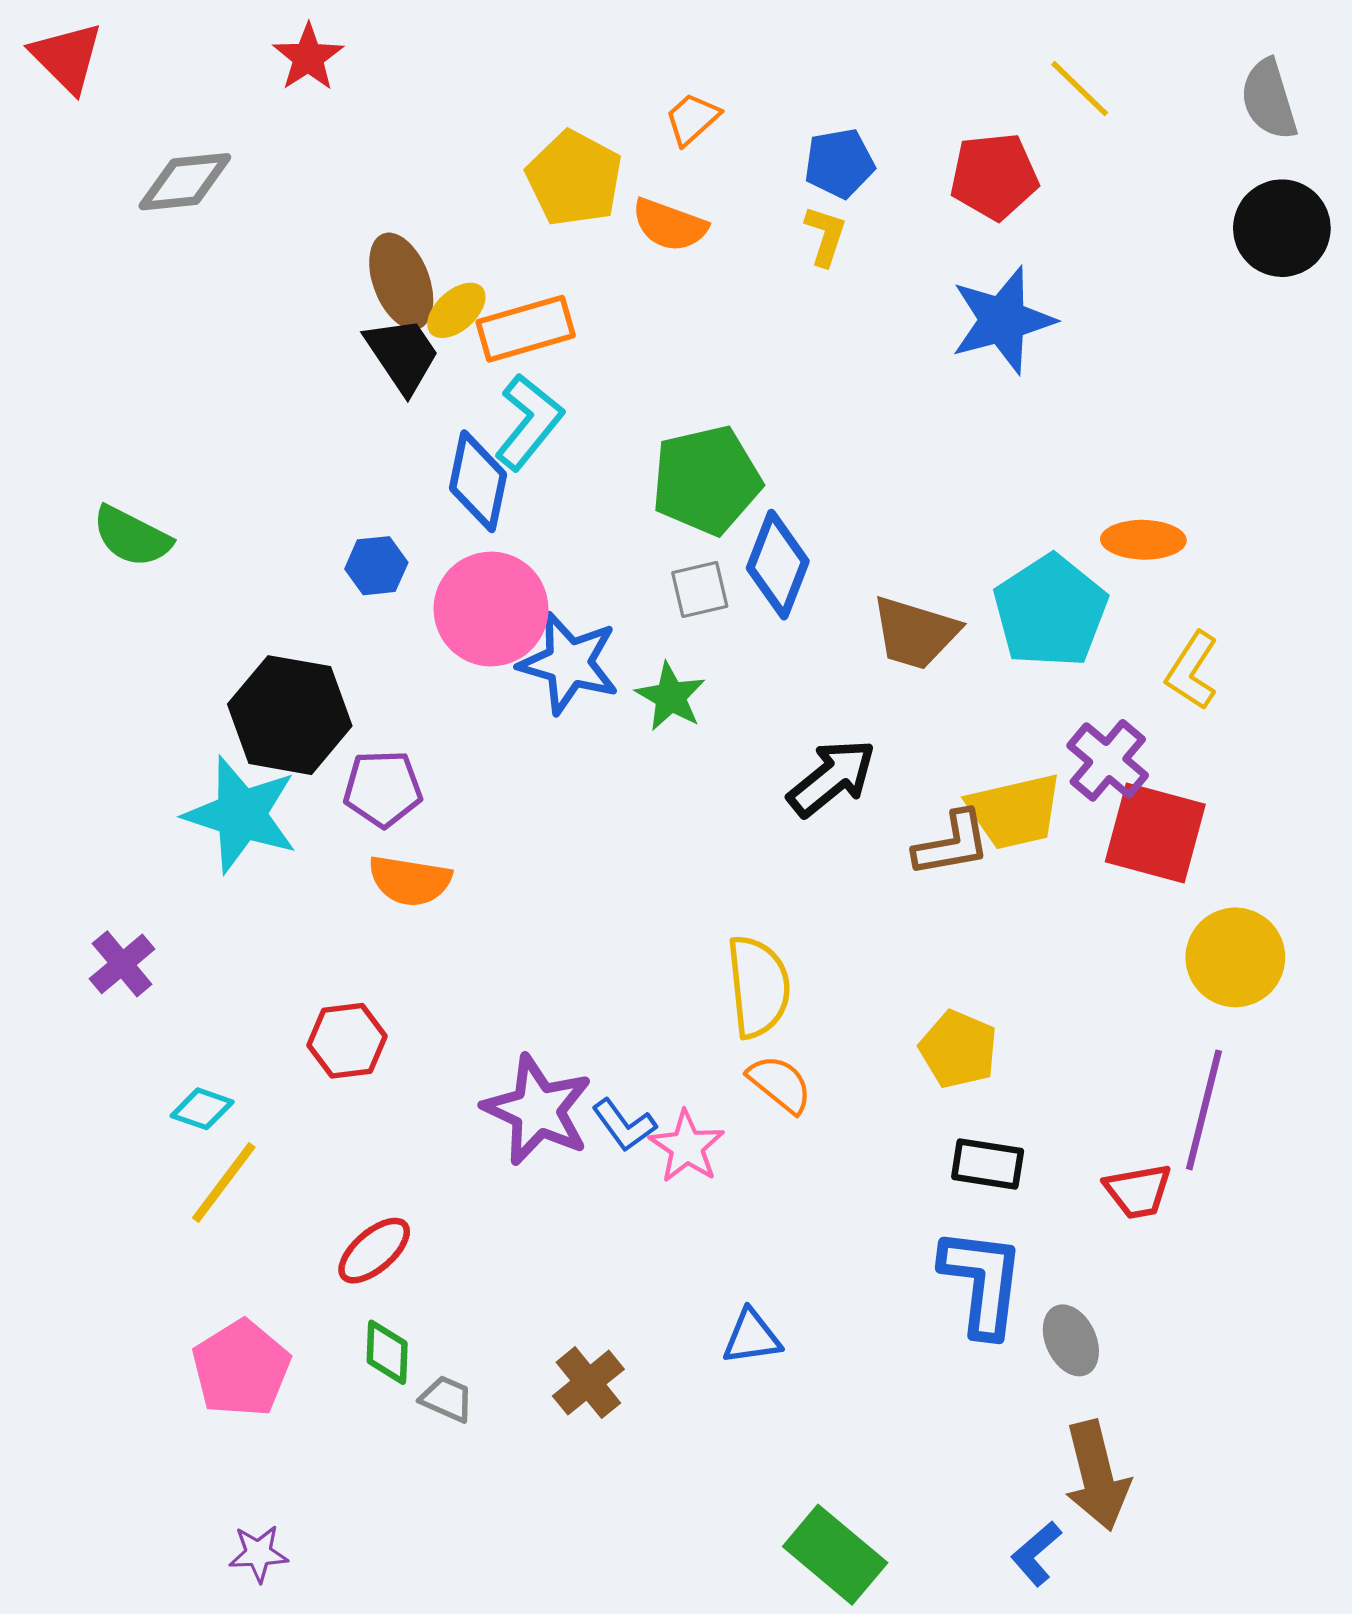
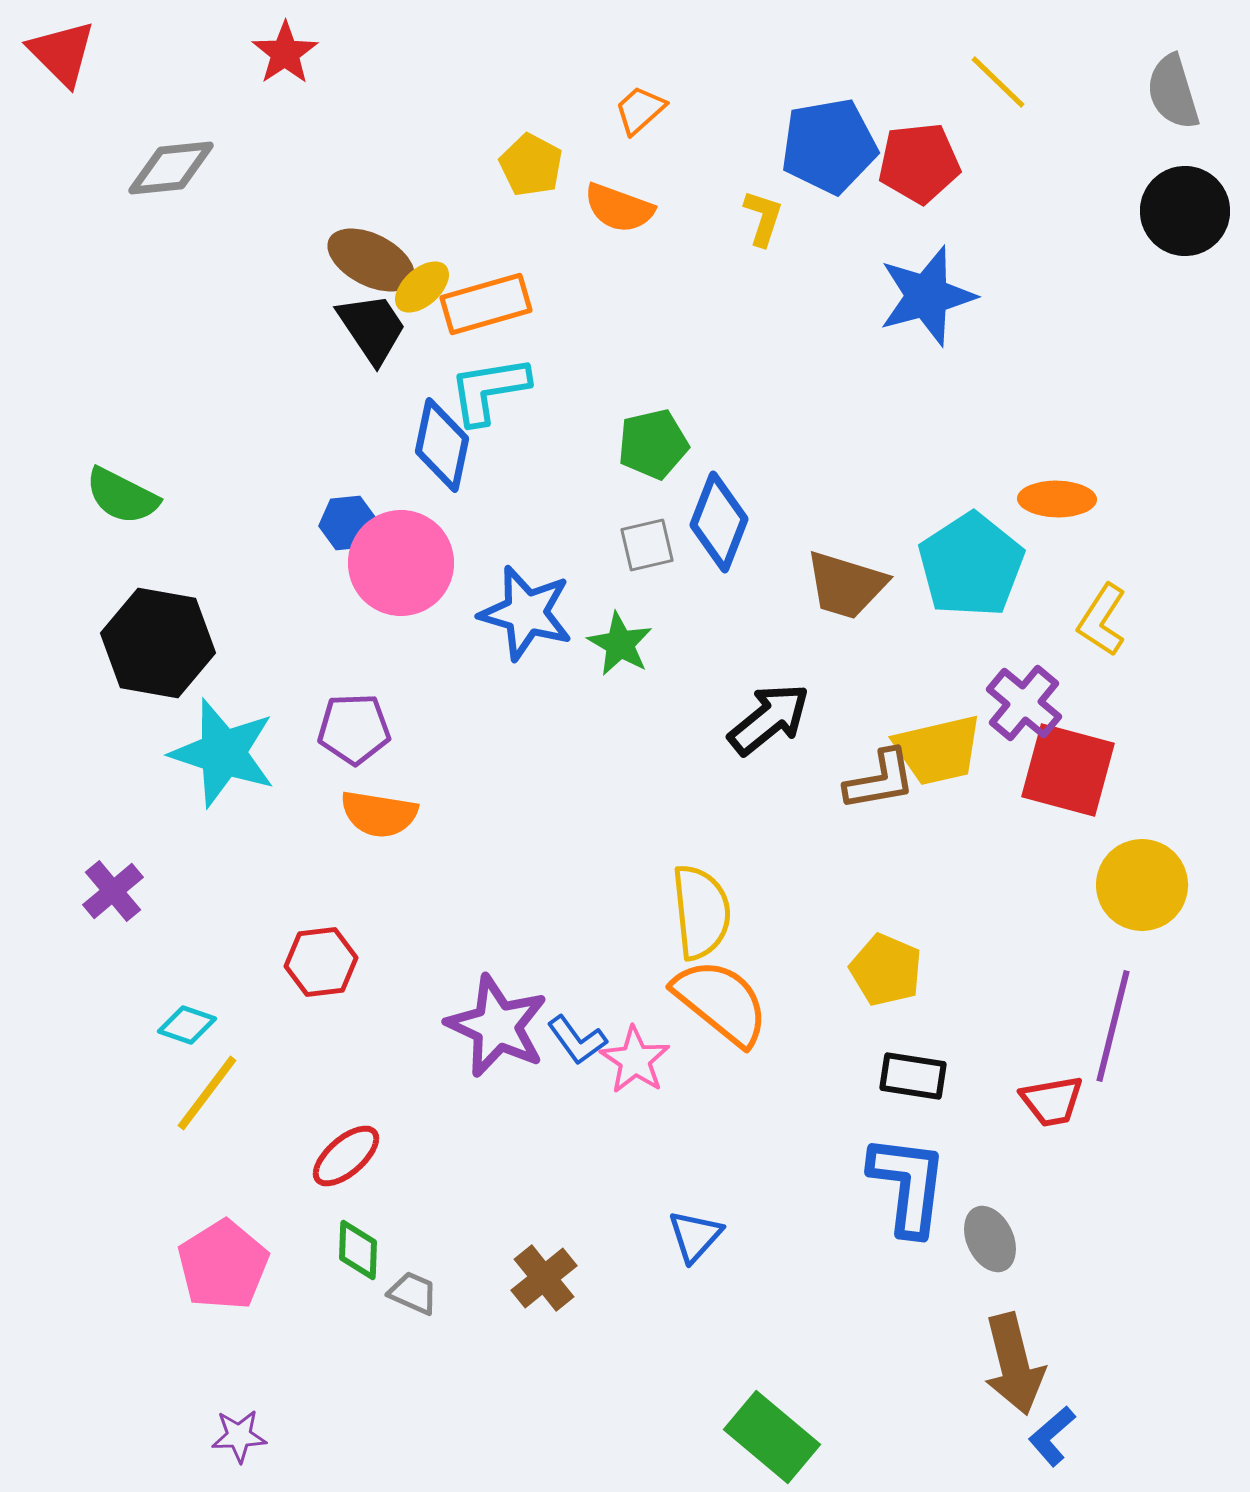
blue pentagon: (839, 163) -> (829, 146), moved, size x1.5
yellow pentagon: (574, 178) -> (531, 165), size x0.7
brown ellipse: (401, 281) -> (371, 260), turned -42
cyan L-shape: (529, 422) -> (489, 390), turned -138
green pentagon: (706, 480) -> (653, 444), size x0.7
pink circle: (491, 609) -> (401, 563), moved
black hexagon: (290, 715) -> (158, 643), moved
orange semicircle: (780, 1084) -> (721, 1002), size x1.6
blue triangle: (752, 1337) -> (695, 1236), turned -40
blue L-shape: (1036, 1554) -> (1052, 1436), moved

